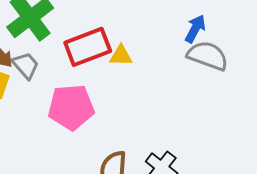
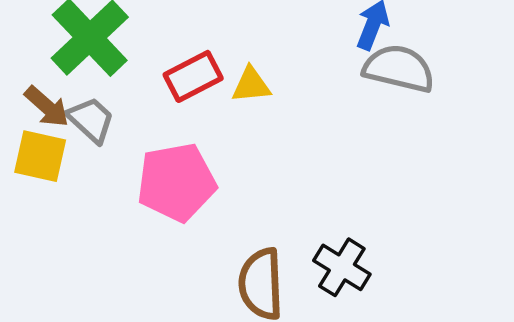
red rectangle: (88, 47) -> (193, 76), size x0.7

